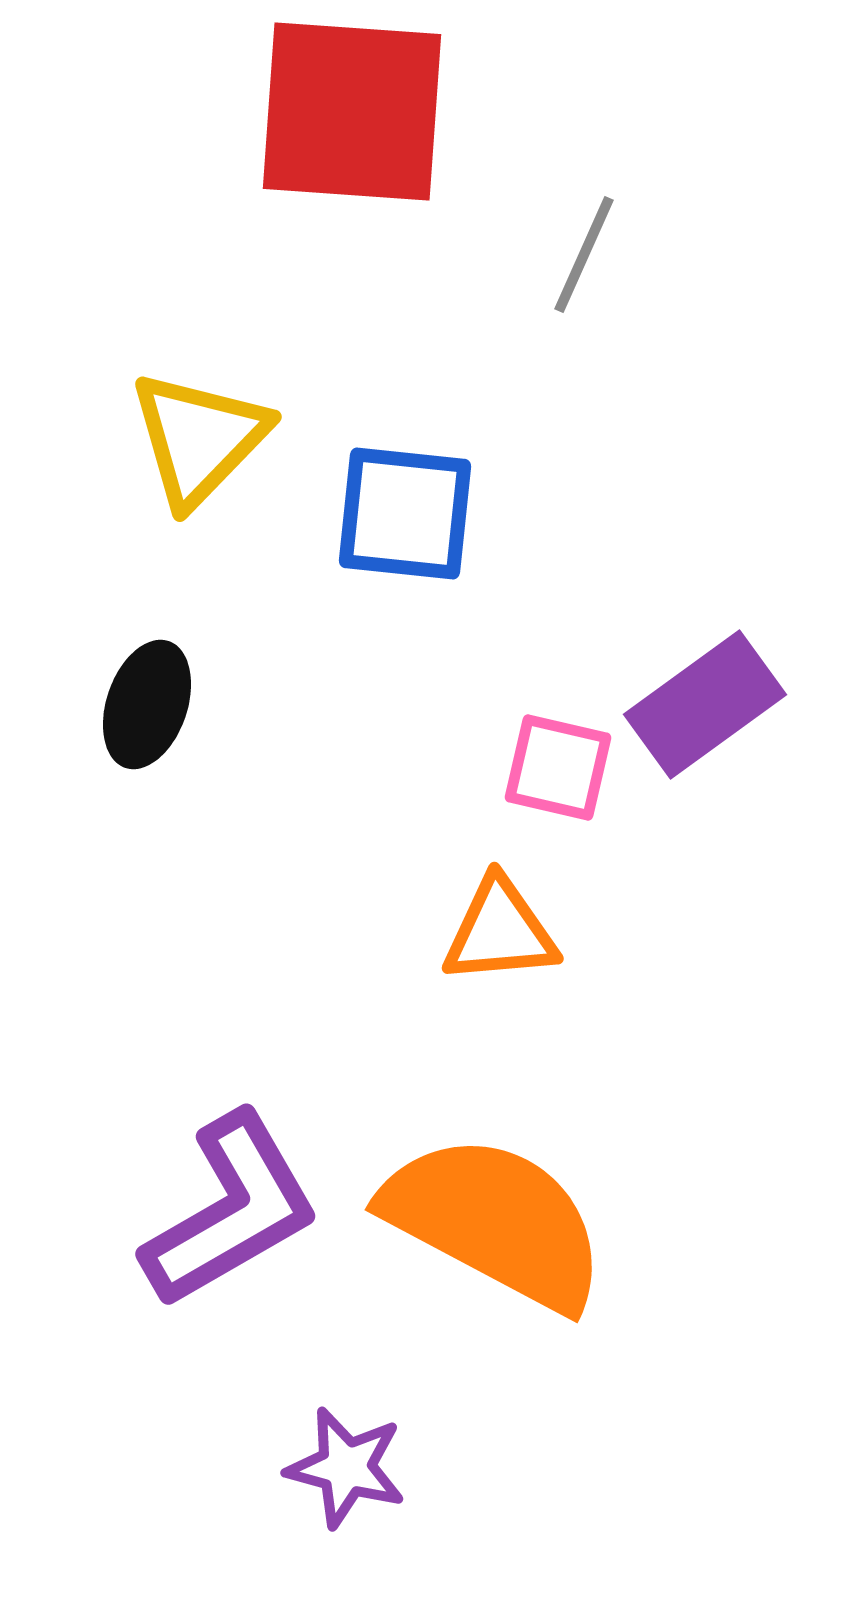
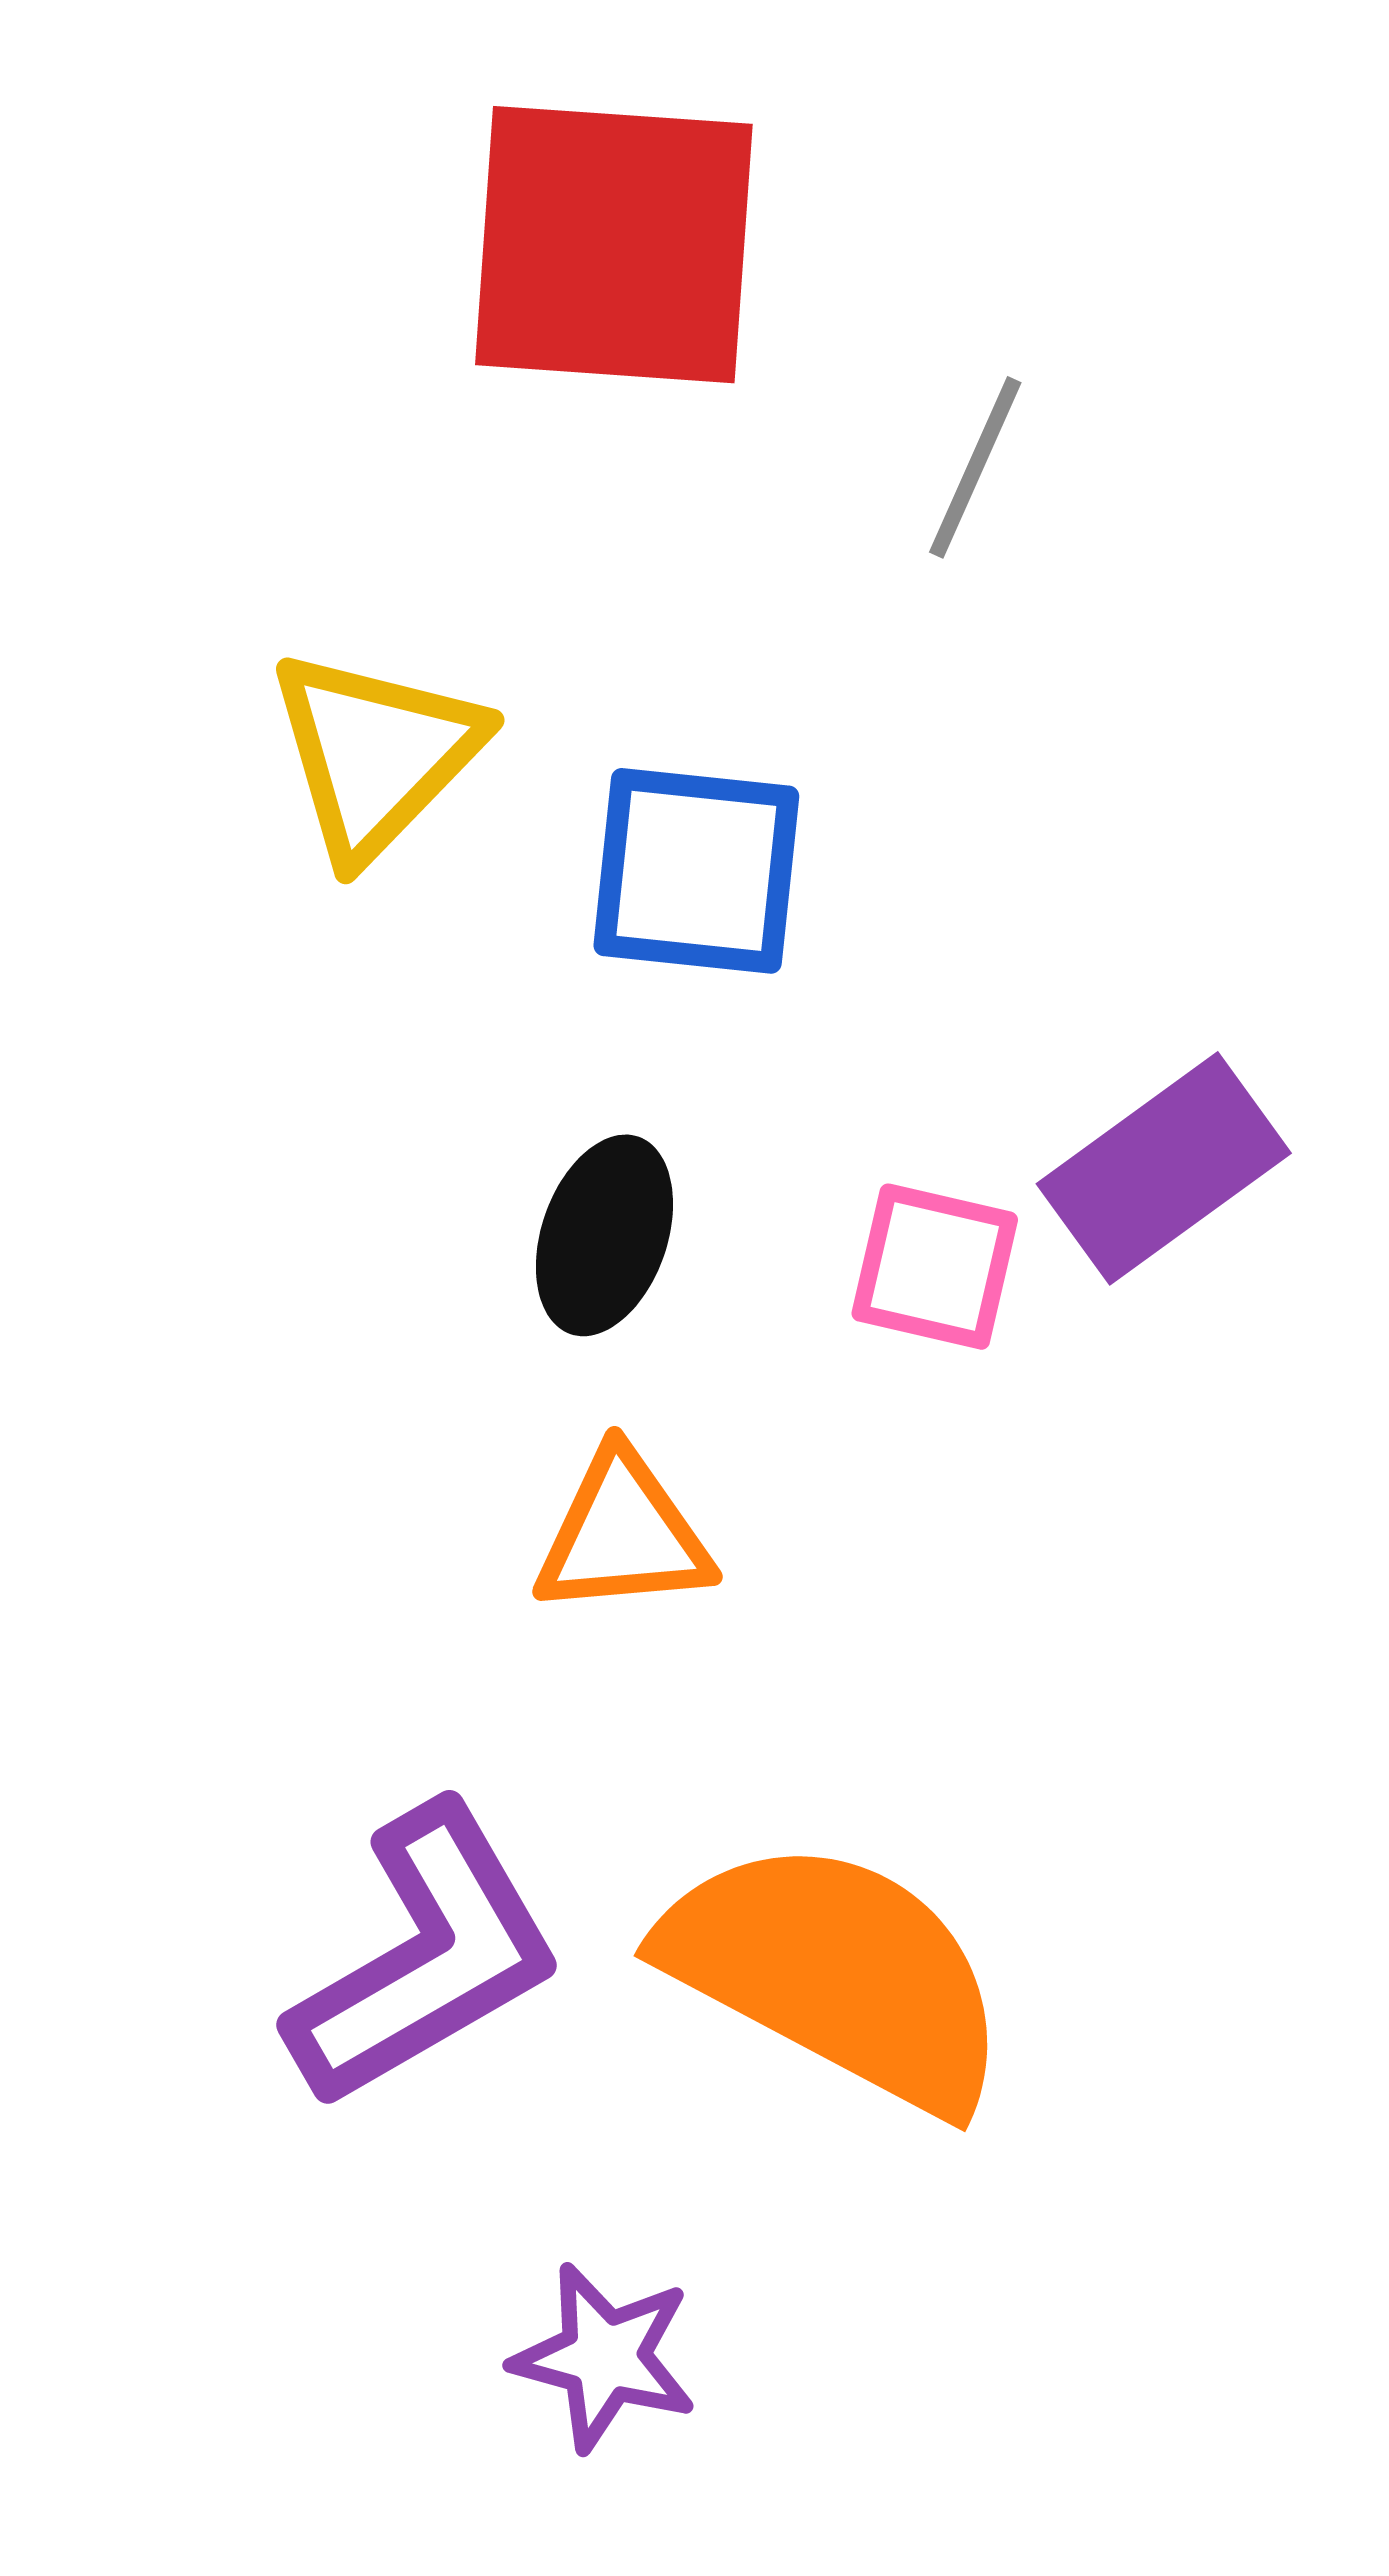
black ellipse: (147, 704) -> (604, 1235), moved
orange triangle: (500, 931) -> (623, 1535), moved

